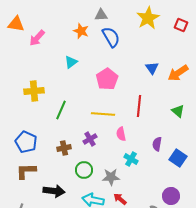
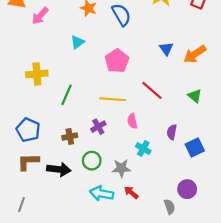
red line: (139, 106) -> (152, 90), turned -55
blue square: (178, 158) -> (195, 147), turned 30
black arrow: (54, 191) -> (59, 169), moved

